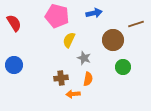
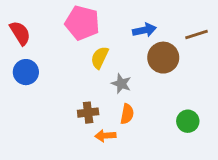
blue arrow: (94, 13) -> (144, 30), moved
blue circle: (14, 65) -> (26, 72), moved
green circle: (123, 67) -> (188, 121), moved

